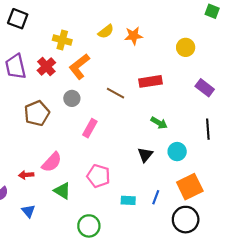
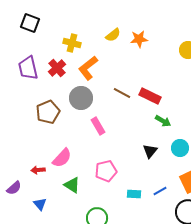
red rectangle: (151, 81) -> (150, 96), moved, turned 35
gray circle: (72, 98) -> (81, 98), size x1.5
pink rectangle: (90, 128) -> (98, 126), turned -60
pink pentagon: (98, 176) -> (106, 171), turned -30
blue line: (156, 197) -> (160, 191), turned 40

